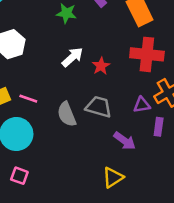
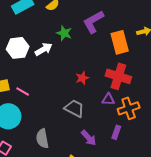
white arrow: (72, 57) -> (44, 49), moved
purple triangle: (142, 105) -> (108, 99), moved
gray semicircle: (67, 114) -> (42, 139), moved

